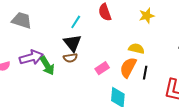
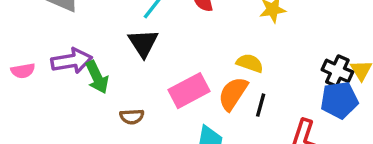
brown semicircle: (70, 58) -> (132, 117), moved
pink rectangle: (102, 68) -> (189, 91), size x1.6

